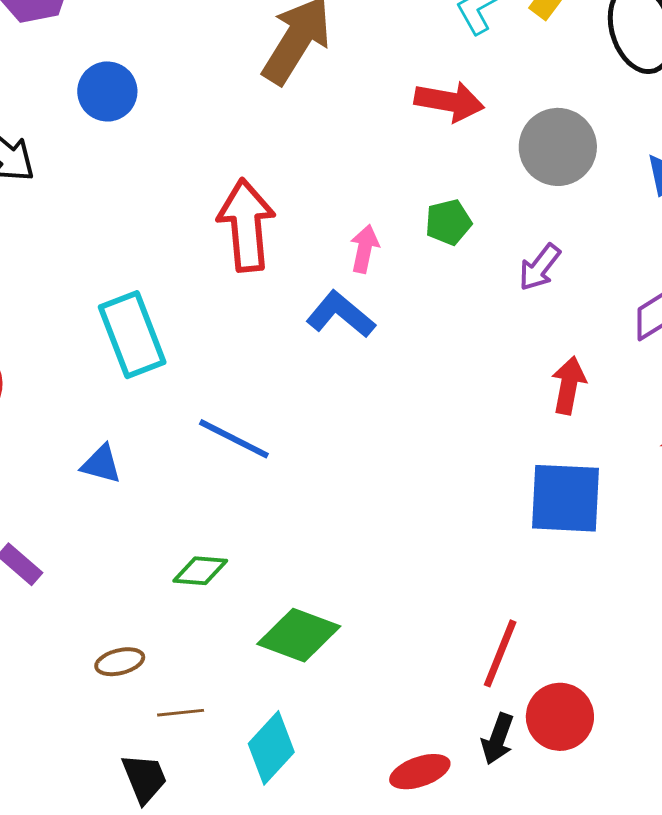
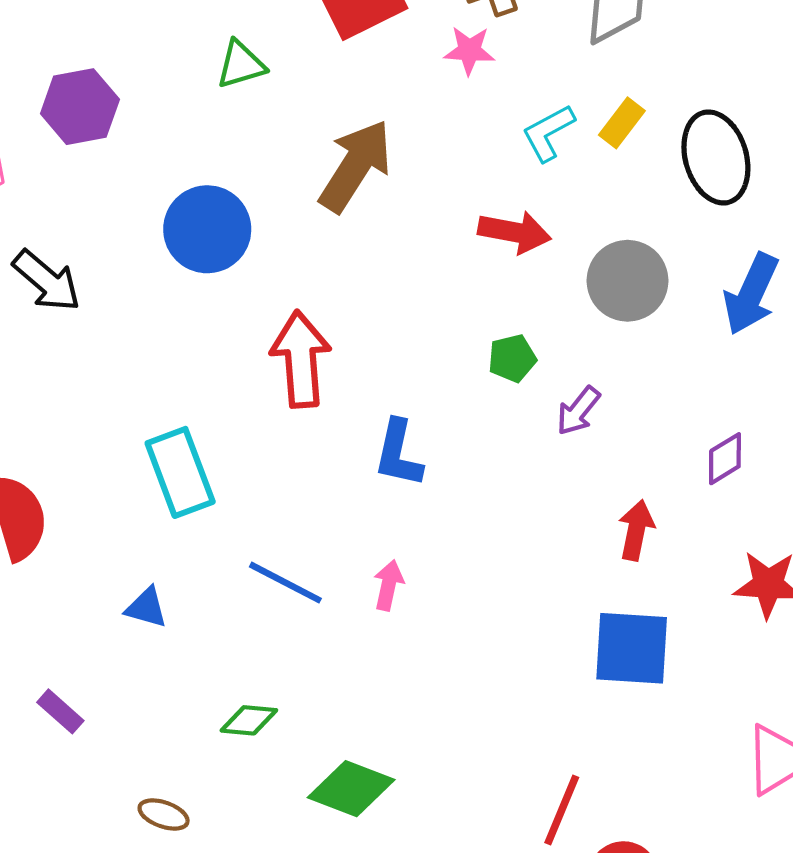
blue circle: (107, 91) -> (207, 229), moved, size x1.4
pink arrow: (364, 249) -> (388, 585), moved
purple arrow: (540, 267) -> (578, 411), moved
blue L-shape: (341, 314) -> (398, 454), turned -118
brown ellipse: (120, 662) -> (164, 814), turned 33

